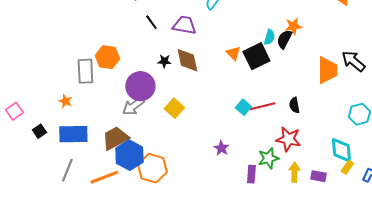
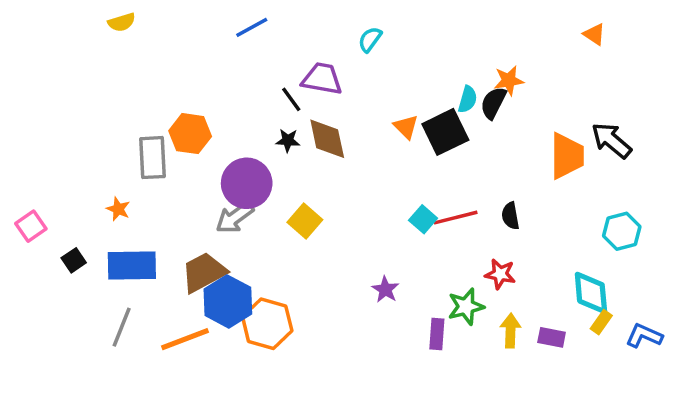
black line: (151, 22) -> (291, 99), moved
red star: (288, 139) -> (500, 274), size x0.7

